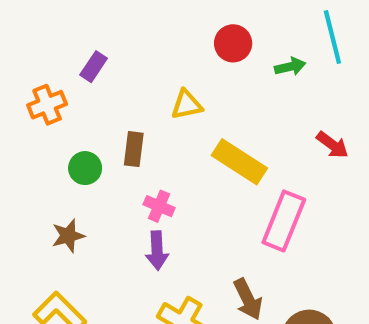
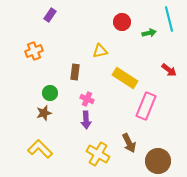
purple rectangle: (94, 67) -> (50, 15), moved
green circle: (85, 168) -> (50, 93), moved

